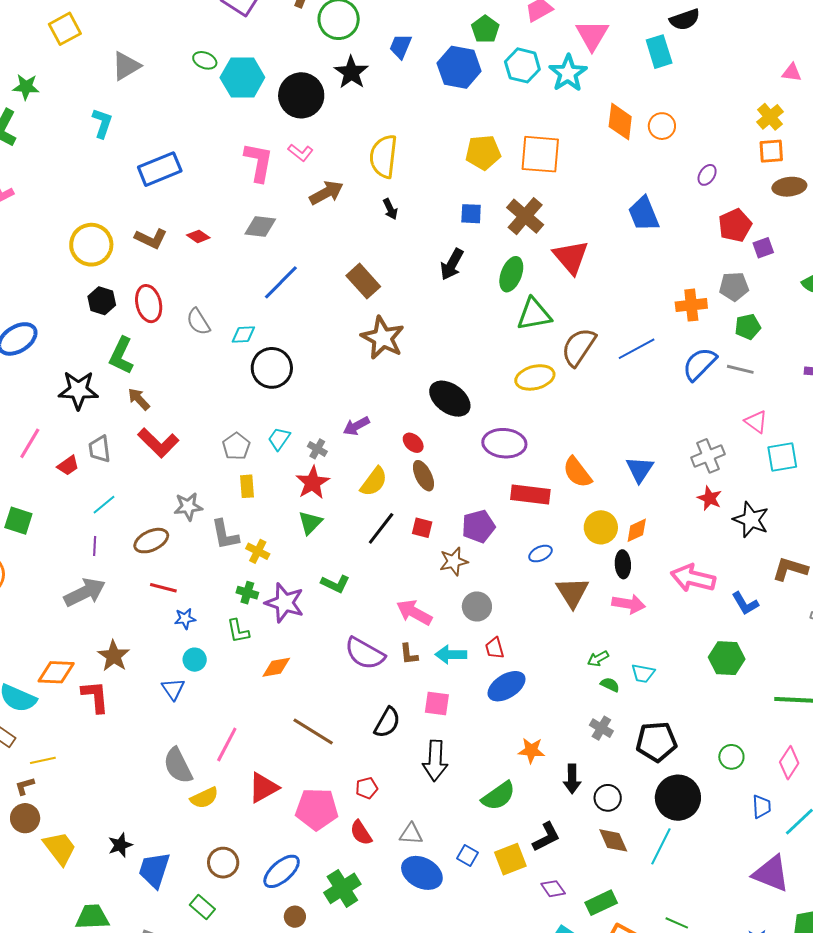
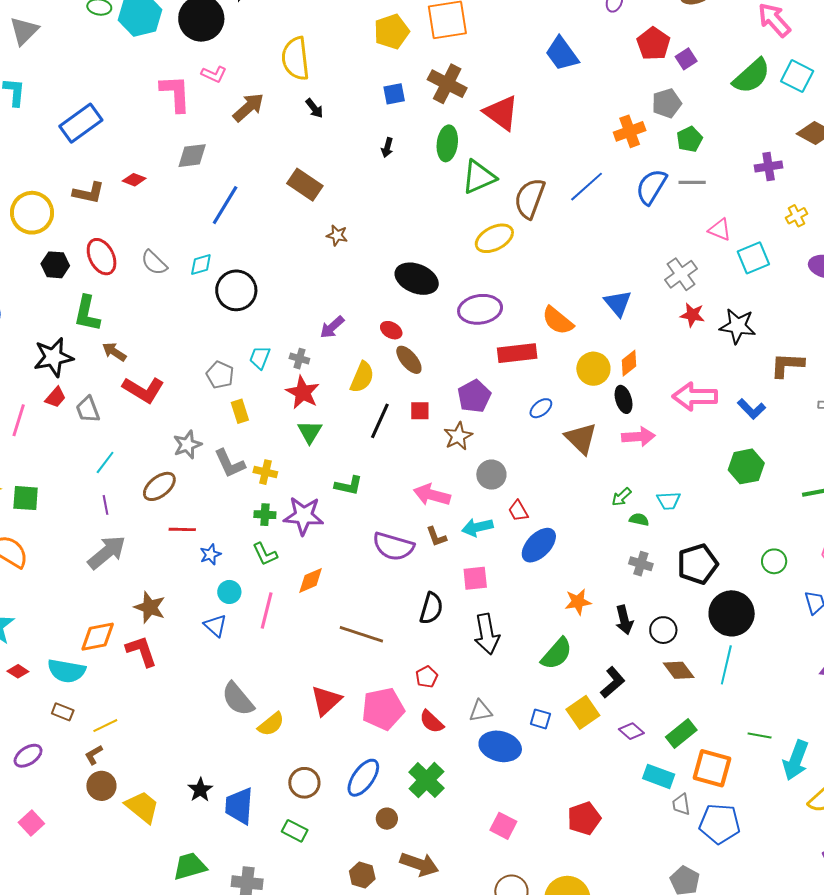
black arrow: (452, 264) -> (387, 148), size x0.6
brown star: (383, 338) -> (337, 235), size x0.5
red trapezoid: (68, 466) -> (56, 397), moved
pink line: (227, 744) -> (267, 611), moved

